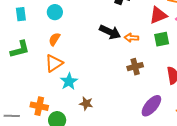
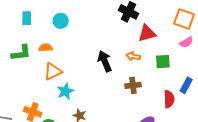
red triangle: (158, 15) -> (147, 33), moved
black arrow: (110, 32) -> (105, 61), moved, turned -145
orange semicircle: (54, 39) -> (46, 48), moved, turned 48

